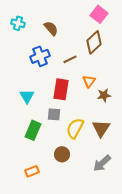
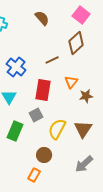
brown semicircle: (51, 28) -> (42, 18), moved
blue cross: (40, 56) -> (16, 67), moved, turned -30
gray square: (54, 114) -> (36, 115), turned -32
orange rectangle: (32, 171) -> (34, 175), moved, turned -40

